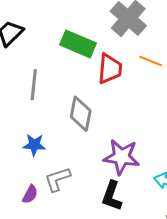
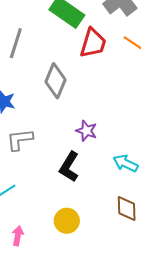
purple star: (121, 157) -> (86, 131), size x0.6

